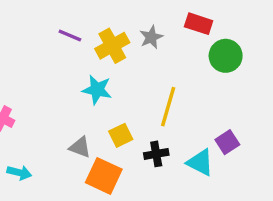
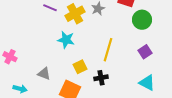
purple square: (227, 142) -> (145, 52), moved
gray triangle: (80, 147) -> (44, 74), moved
cyan triangle: (200, 162) -> (147, 83), moved

